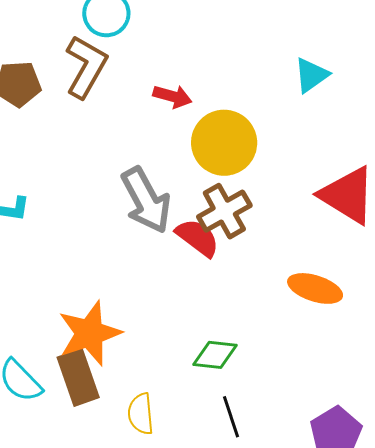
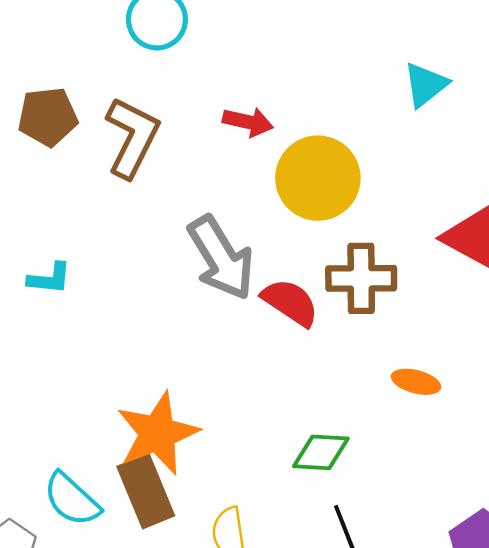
brown L-shape: (86, 67) -> (132, 137), moved
brown cross: (224, 211) -> (361, 278), moved, turned 32
orange ellipse: (315, 288) -> (416, 382), moved, size x0.7

